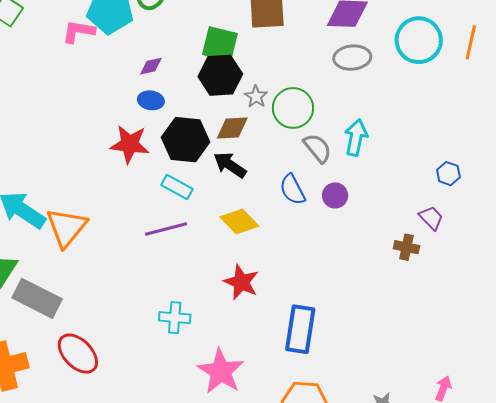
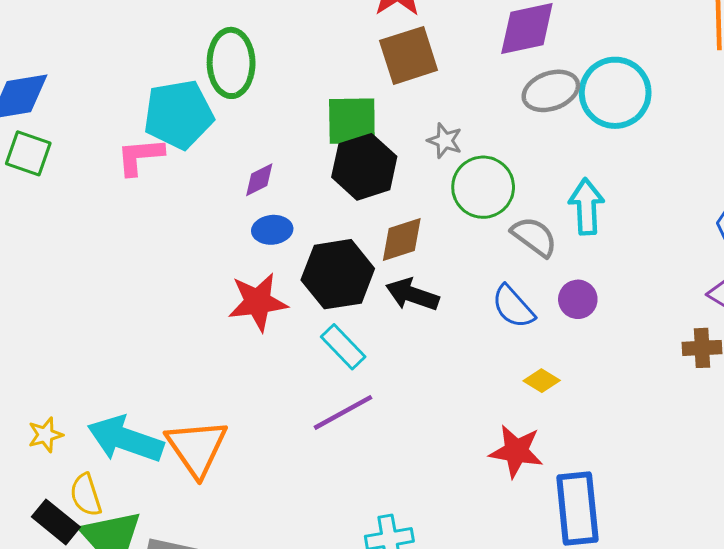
cyan circle: (419, 40) -> (615, 93), moved
gray star: (256, 97) -> (445, 141), moved
cyan rectangle: (177, 187) -> (343, 347), turned 32
yellow diamond: (239, 221) -> (542, 381), moved, size x0.6
red star: (241, 282) -> (516, 451), moved

